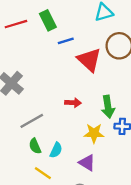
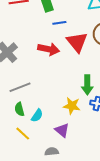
red arrow: (73, 103) -> (49, 49), moved, size x1.5

